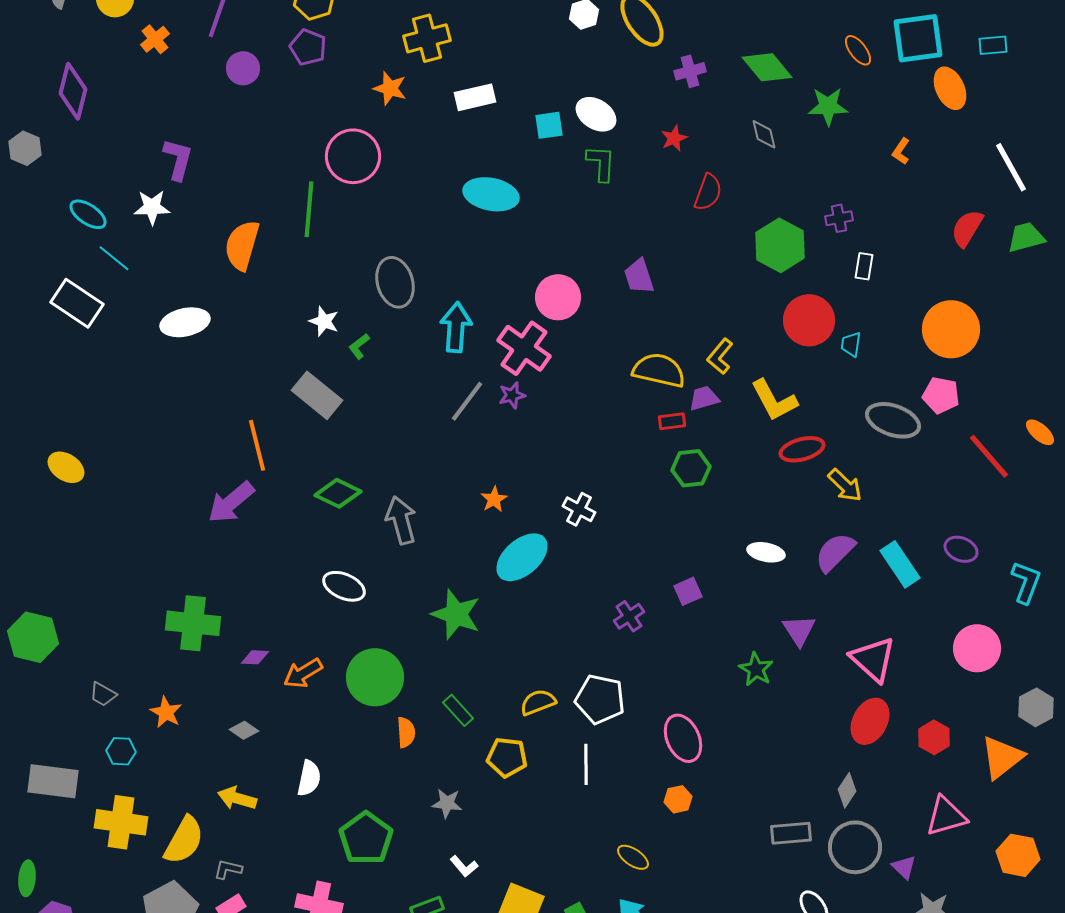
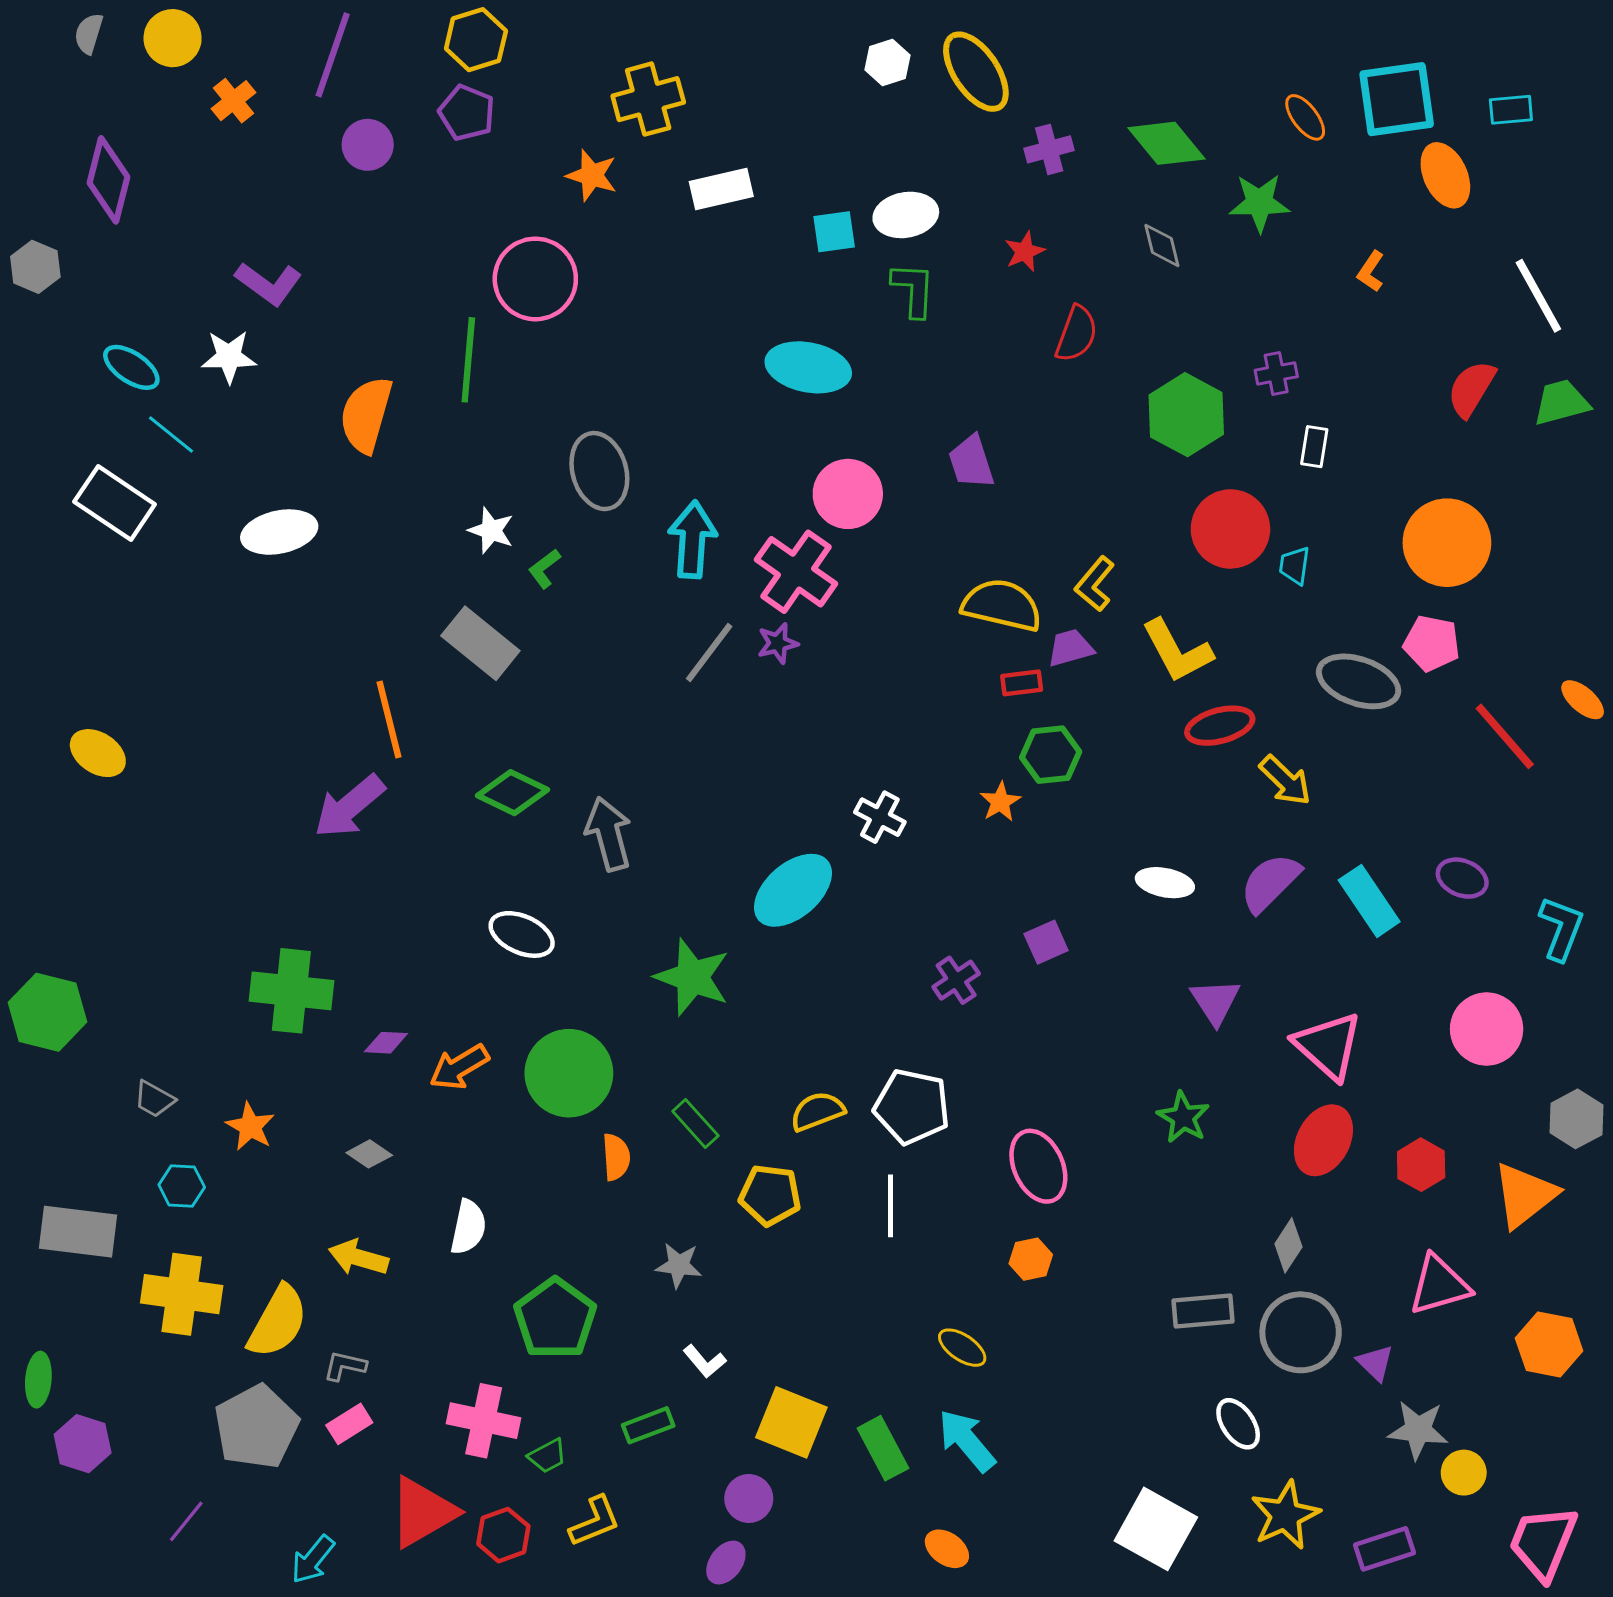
white ellipse: (596, 114) -> (906, 215), turned -42
purple L-shape: (178, 159) -> (269, 284), turned 111
cyan ellipse: (491, 194) -> (808, 367), moved
orange star: (494, 499) -> (1000, 802), moved
green star: (756, 669) -> (1183, 1117), moved

